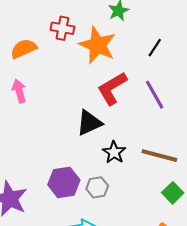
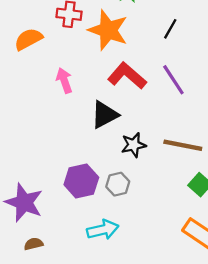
red L-shape: (112, 88) -> (127, 76), turned 75
pink arrow: (19, 91) -> (64, 80), moved
black star: (114, 152) -> (134, 145), turned 30

